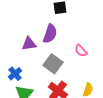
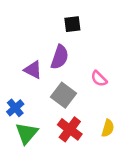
purple triangle: (29, 44) -> (33, 70), turned 35

